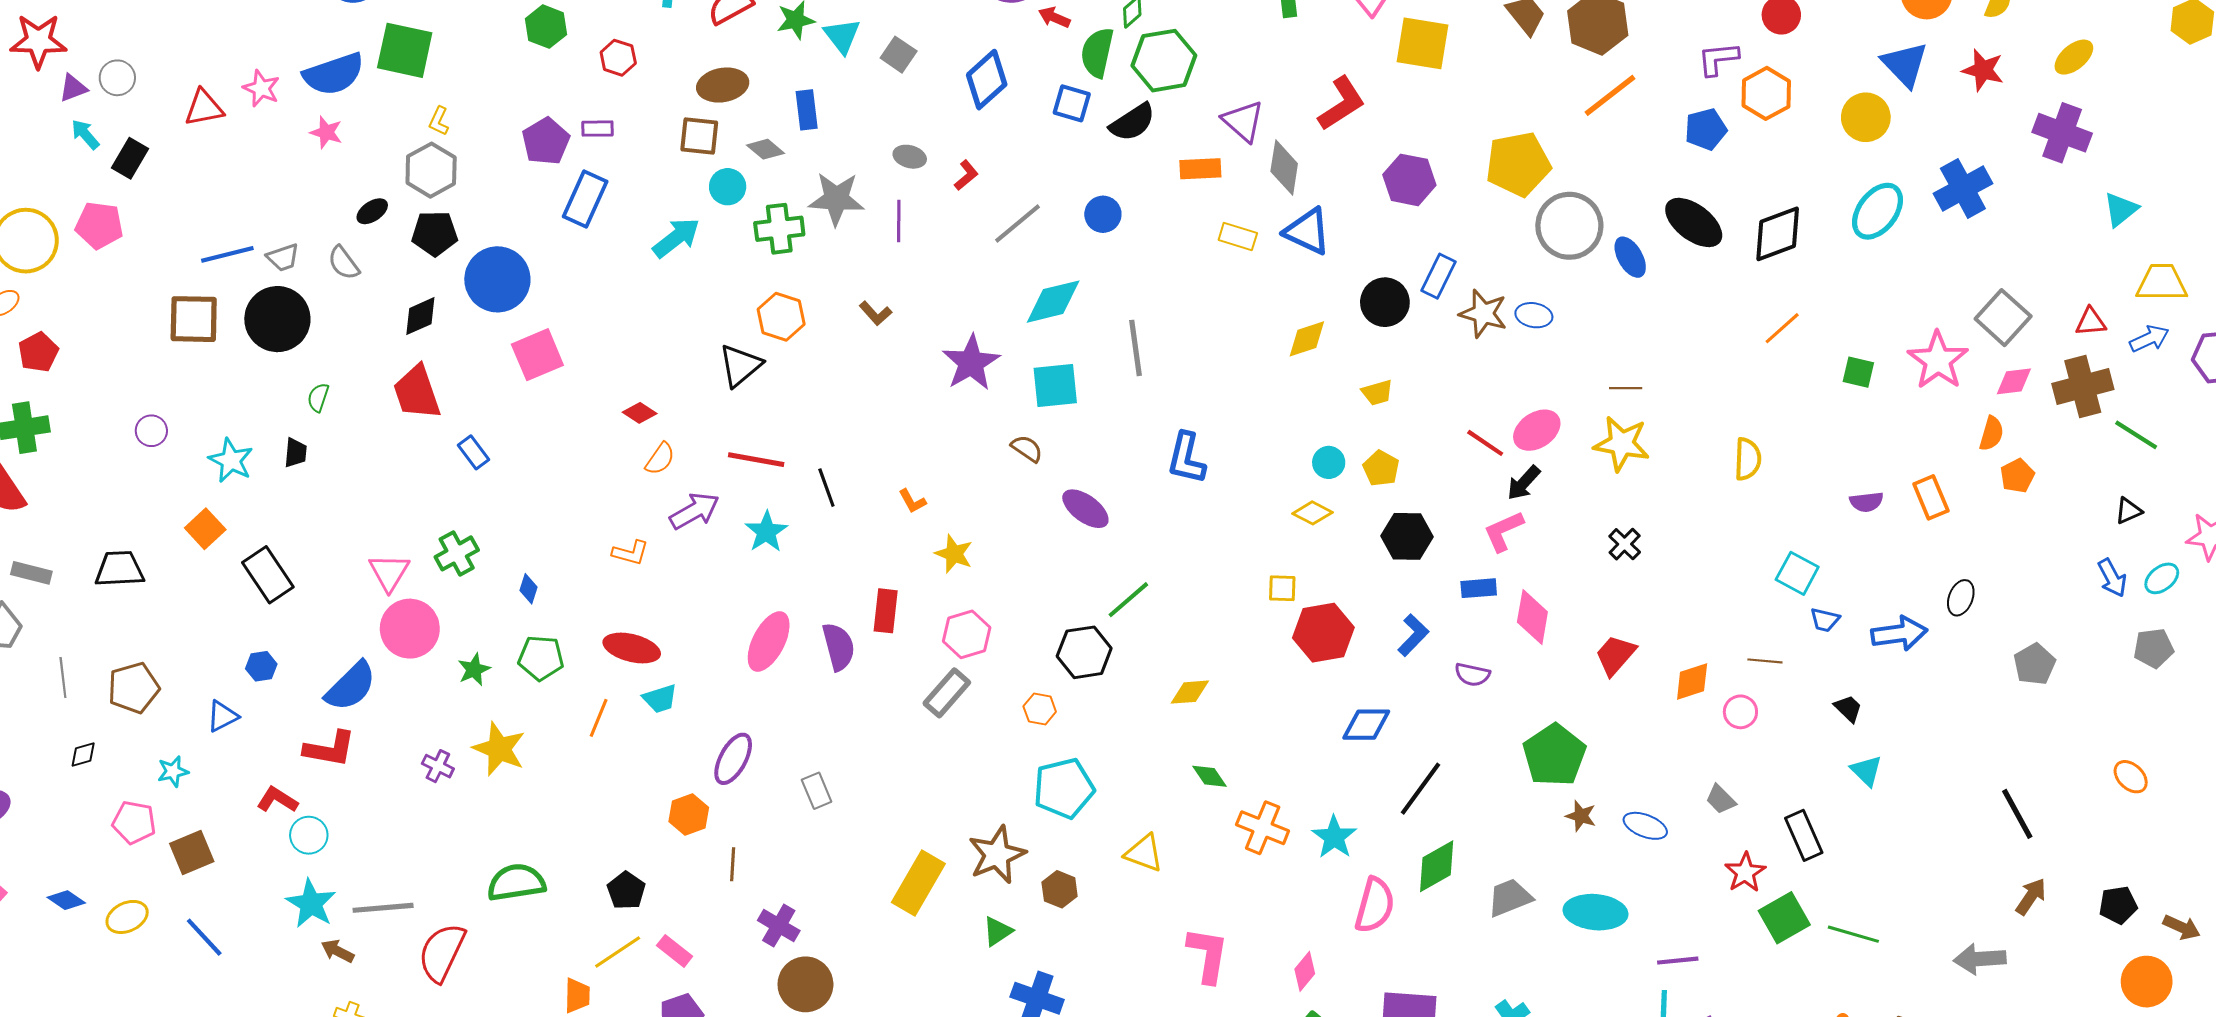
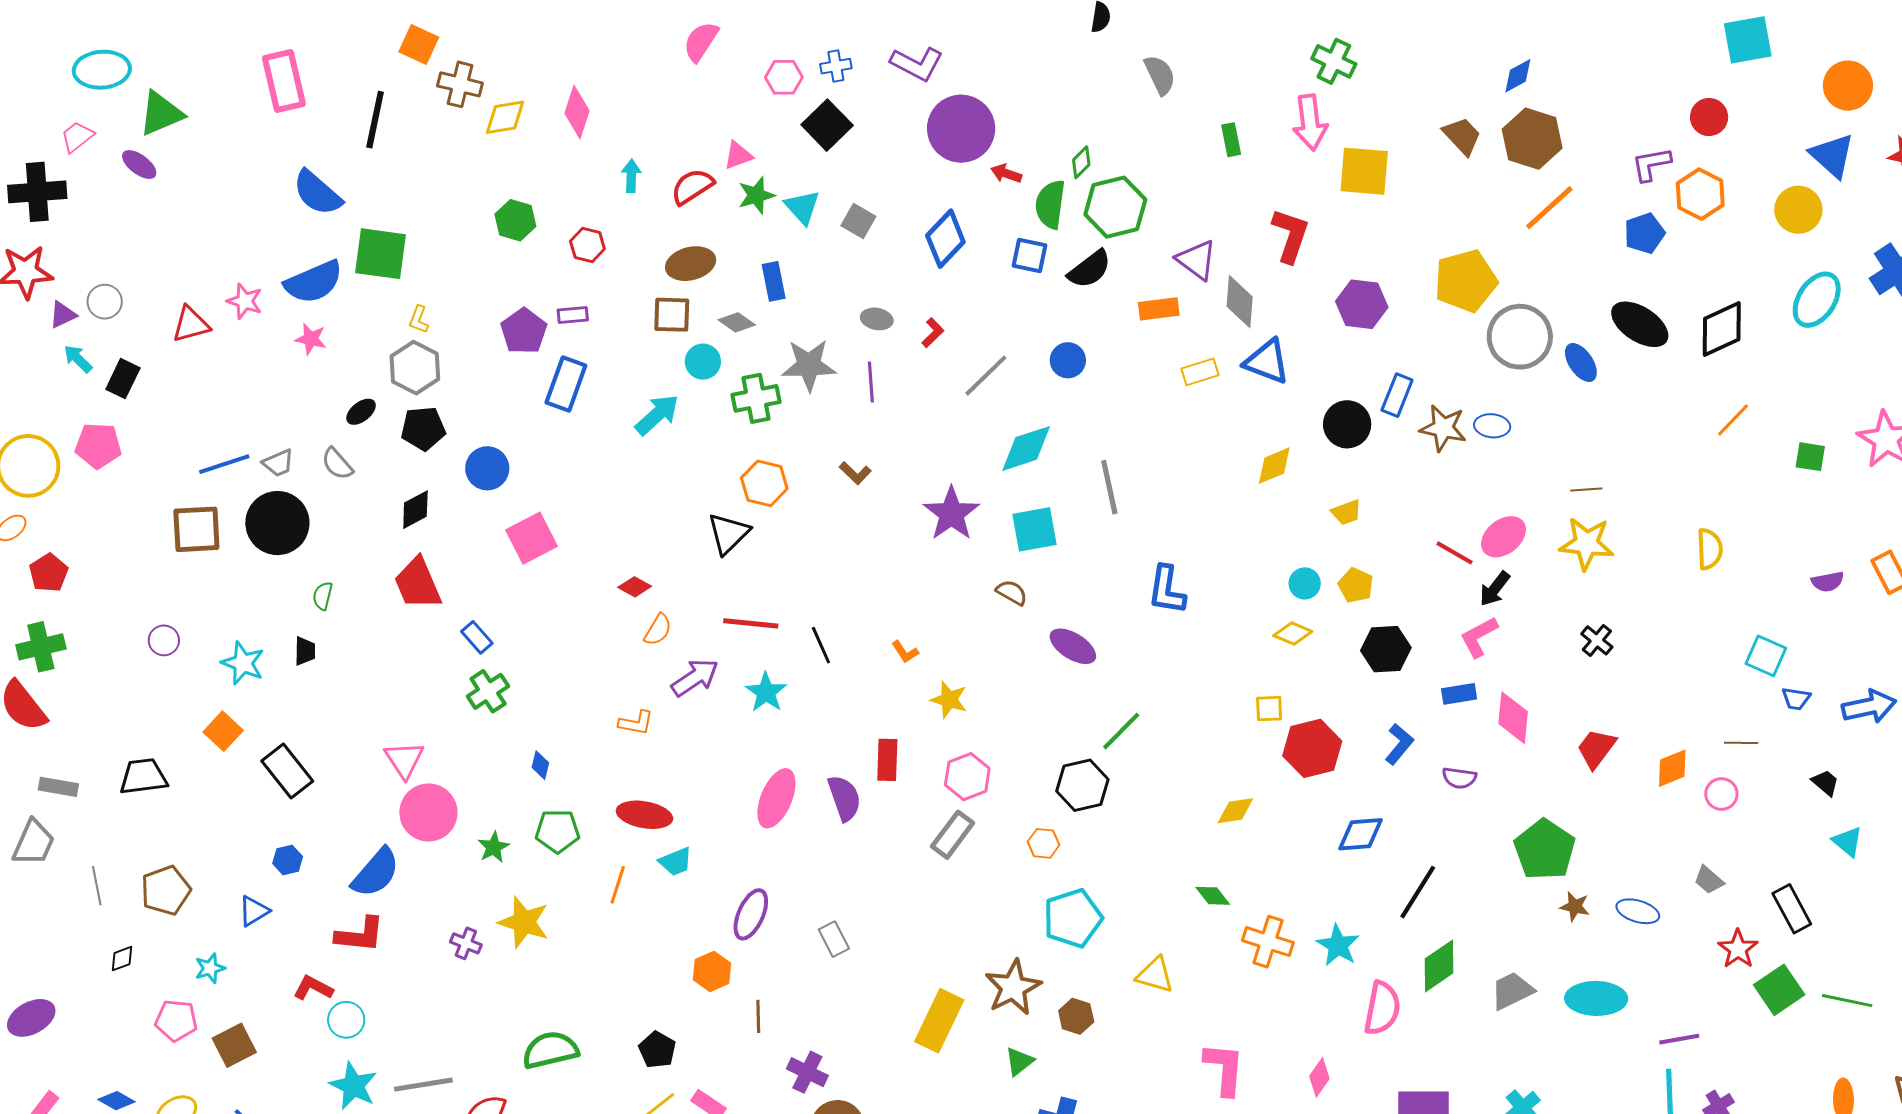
red L-shape: (1342, 104) -> (1290, 235), turned -34
yellow rectangle: (1238, 237) -> (1200, 372), turned -30
blue circle: (497, 279) -> (487, 468), size x0.7
green cross: (457, 553) -> (488, 691), moved
yellow diamond: (1190, 692) -> (1235, 811), moved

